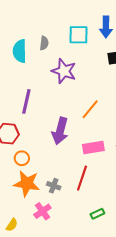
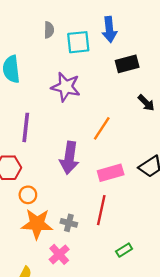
gray semicircle: (44, 43) -> (49, 30), moved

